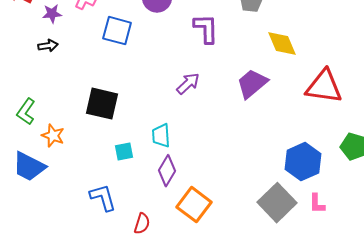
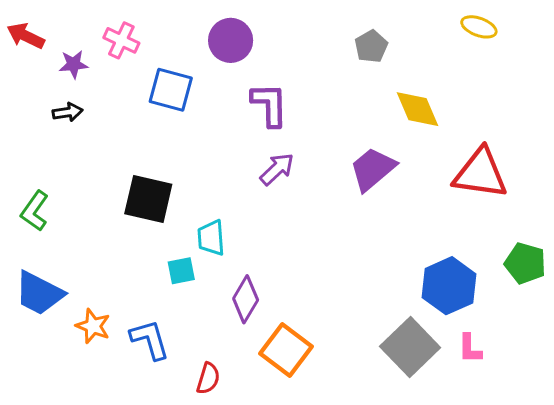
purple L-shape: (206, 29) -> (269, 105), moved
orange star: (53, 136) -> (93, 326), moved
cyan trapezoid: (161, 136) -> (211, 238), moved

